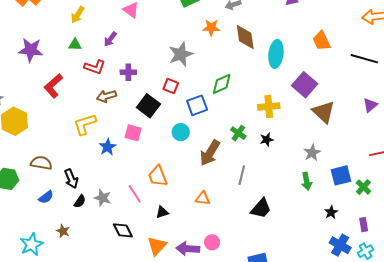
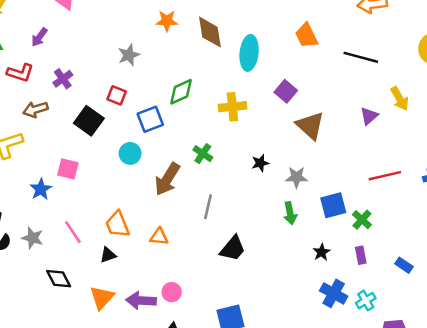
gray star: (181, 54) -> (129, 55), size x0.7
purple cross: (128, 72) -> (63, 79), turned -35
purple square: (305, 85) -> (286, 91), size x0.7
yellow cross: (269, 106) -> (232, 107), moved
pink square: (133, 133) -> (68, 169), moved
black star: (267, 140) -> (260, 163), moved
blue star: (108, 147) -> (41, 189), moved
gray star: (312, 153) -> (297, 177), turned 30
orange trapezoid: (158, 176) -> (117, 224), moved
purple rectangle: (364, 225) -> (361, 255), moved

